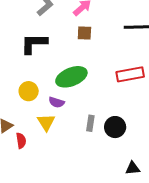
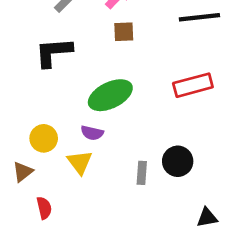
yellow circle: (29, 91) -> (44, 138), moved
gray rectangle: (90, 123) -> (142, 173), moved
red semicircle: (21, 141) -> (44, 208), moved

